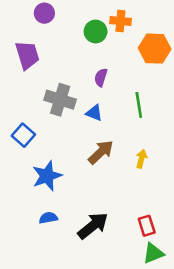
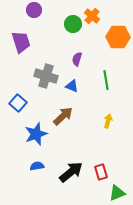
orange cross: (120, 21) -> (92, 16), turned 35
brown arrow: (101, 152) -> (63, 116), moved
red rectangle: (147, 226) -> (101, 172), moved

